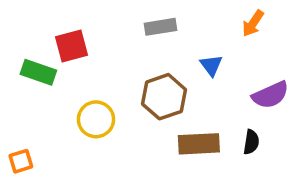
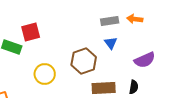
orange arrow: (253, 23) -> (135, 19), turned 63
gray rectangle: (161, 27) -> (110, 21), moved

